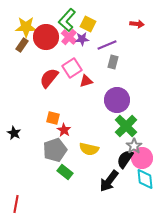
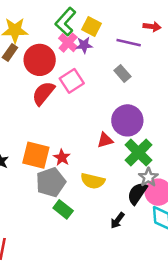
red circle: (46, 37) -> (40, 60), moved
purple line: (107, 45) -> (129, 43), moved, turned 36
gray rectangle: (113, 62) -> (122, 73), turned -56
red triangle: (86, 81) -> (105, 140), moved
orange square: (53, 118) -> (36, 155), moved, size x1.6
black arrow: (109, 181) -> (117, 220), size x0.6

